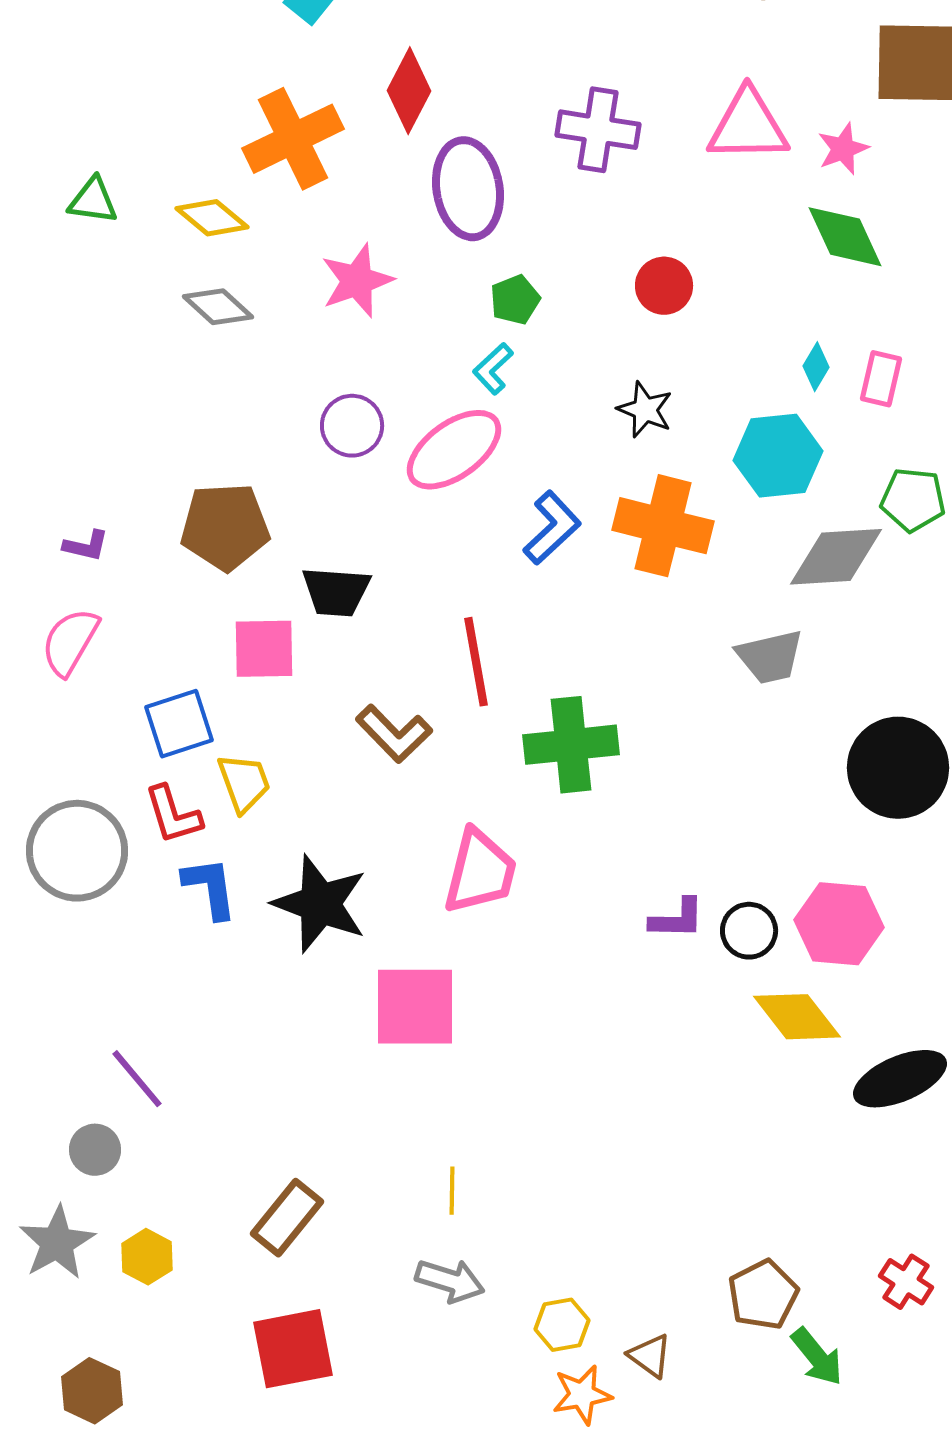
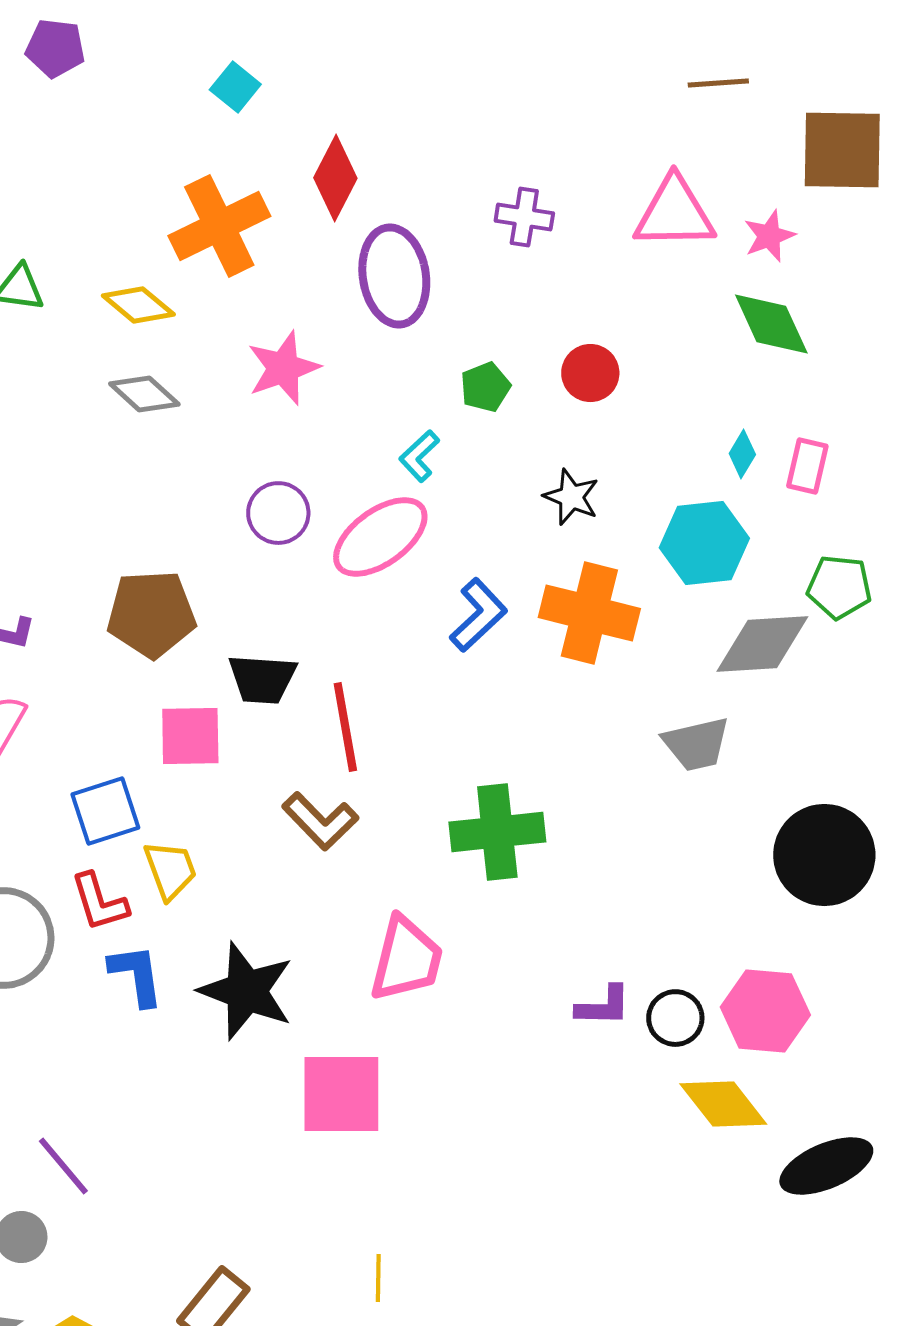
purple cross: (598, 130) -> (524, 217), size x0.7
green pentagon: (515, 300) -> (485, 387), moved
red line: (476, 662) -> (345, 727), moved

